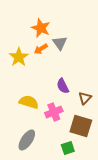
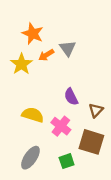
orange star: (41, 28) -> (33, 34), moved
pink cross: (54, 112) -> (61, 126), turned -30
green square: (68, 148) -> (67, 161), moved

